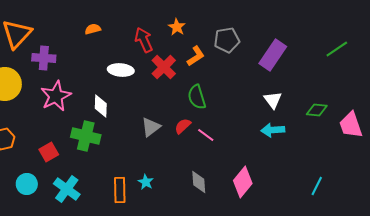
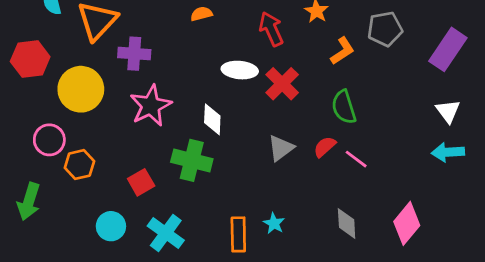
red cross: (164, 67) -> (282, 84), moved

